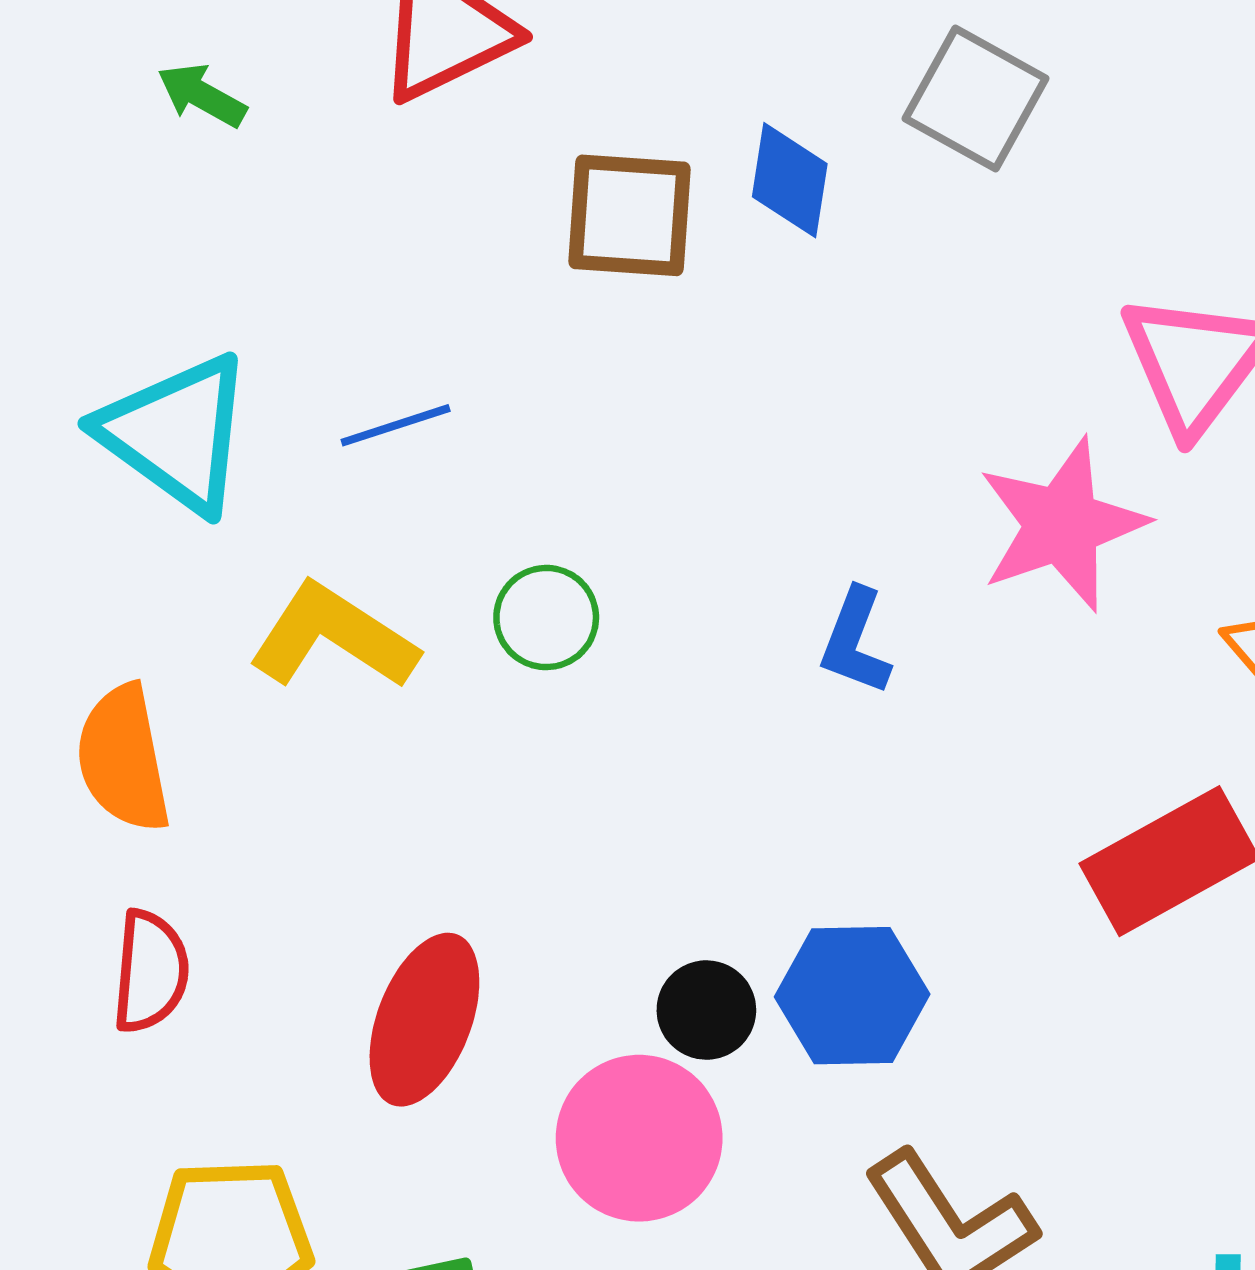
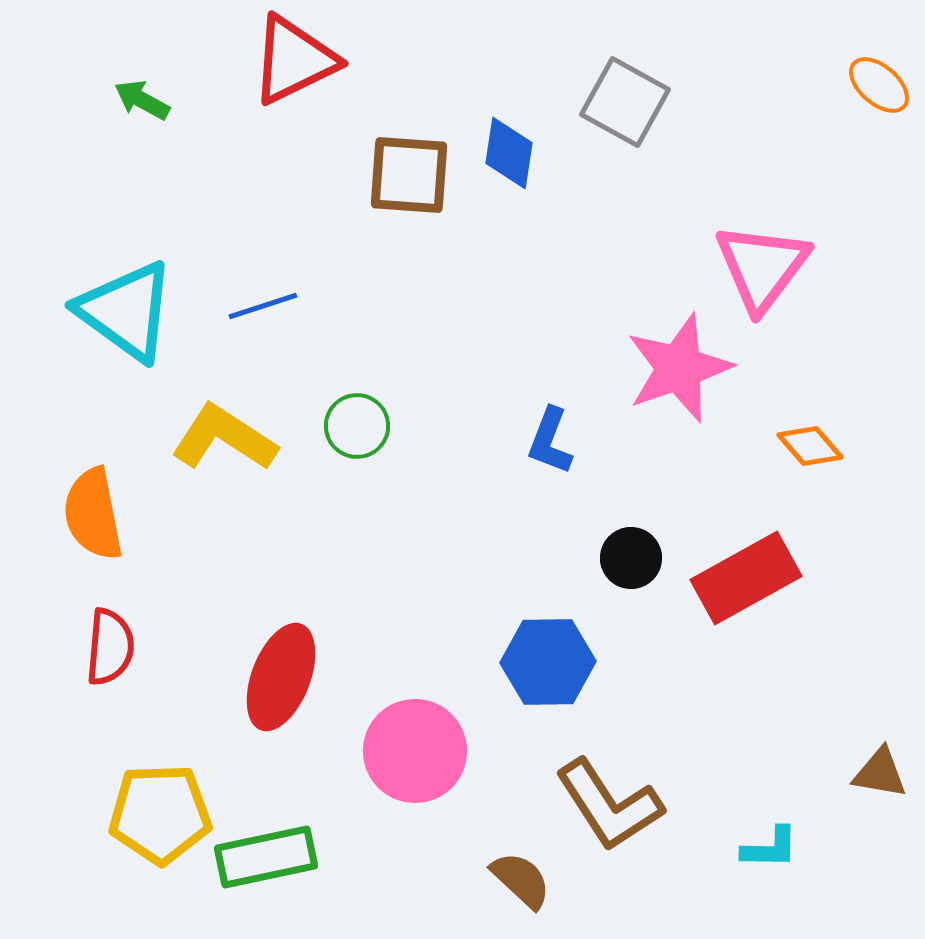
black circle: (706, 1010) -> (631, 558), moved

